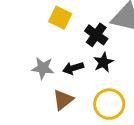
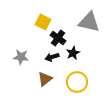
black cross: (96, 35) -> (58, 38), moved
gray star: (43, 68) -> (21, 57), moved

